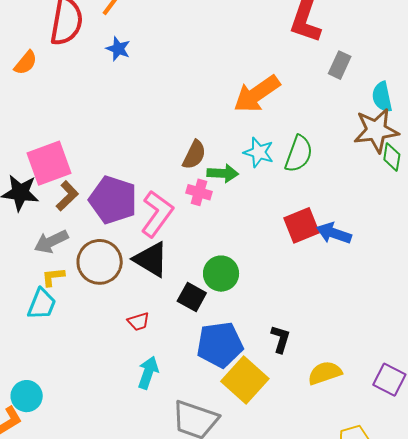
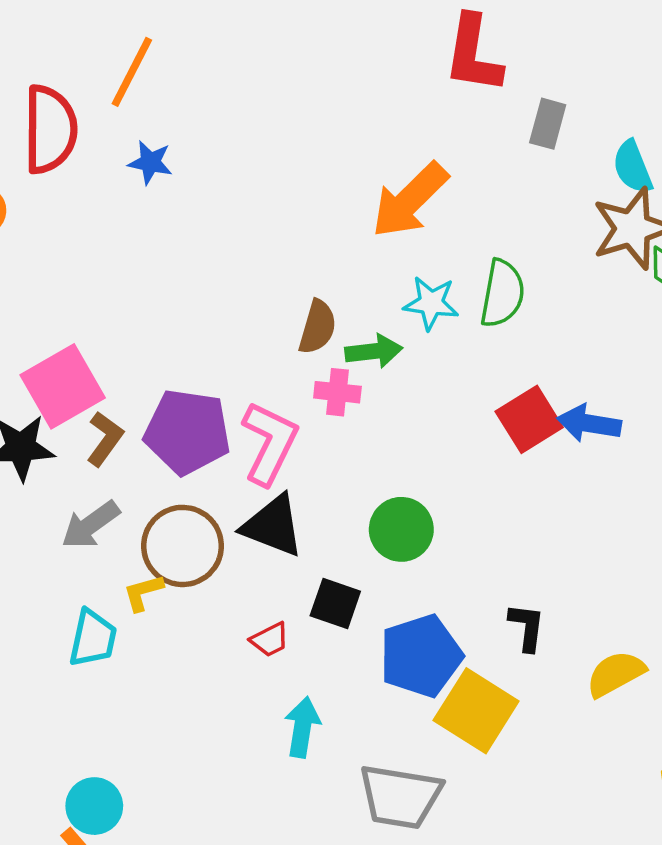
yellow L-shape: (53, 277) -> (143, 593), moved
black square: (192, 297) -> (335, 603), moved

